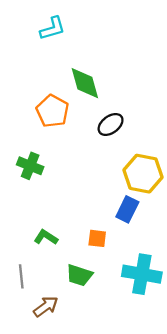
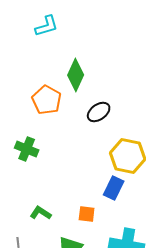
green diamond: (85, 83) -> (76, 75), turned 40

